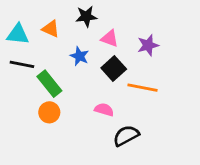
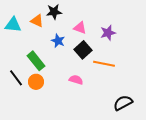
black star: (86, 16) -> (54, 12), moved
black line: (22, 64) -> (16, 78), moved, turned 42
black semicircle: (126, 136) -> (123, 103), moved

